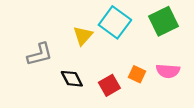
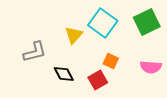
orange square: (137, 74) -> (111, 61), moved

